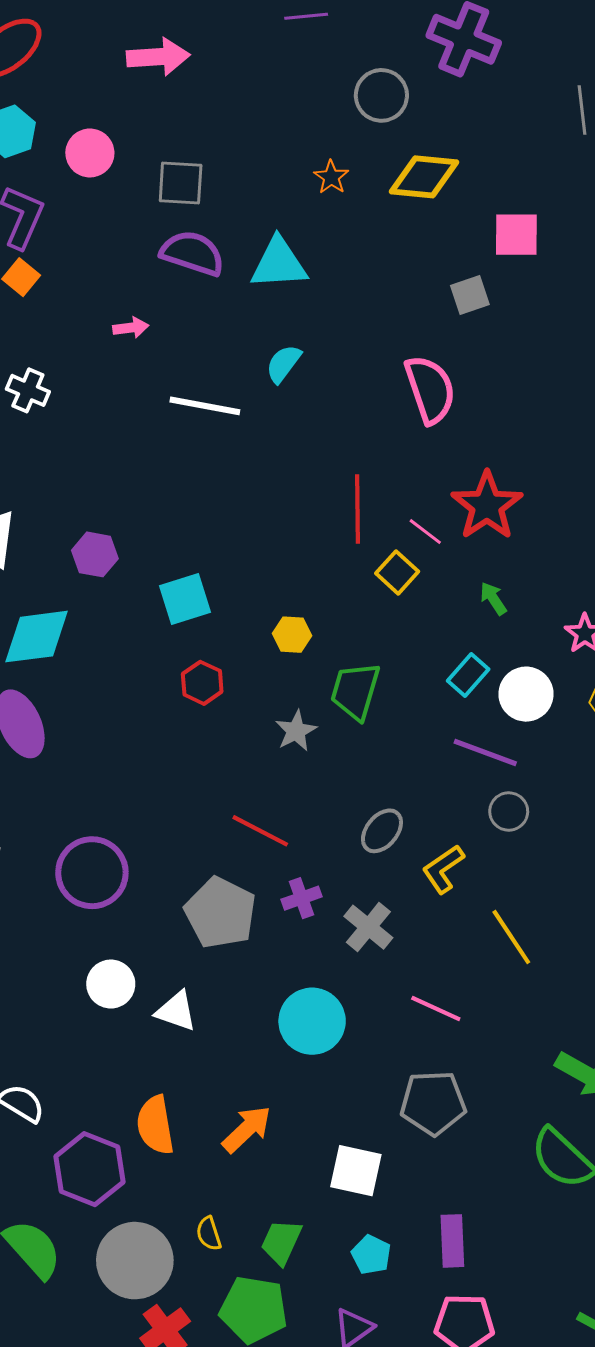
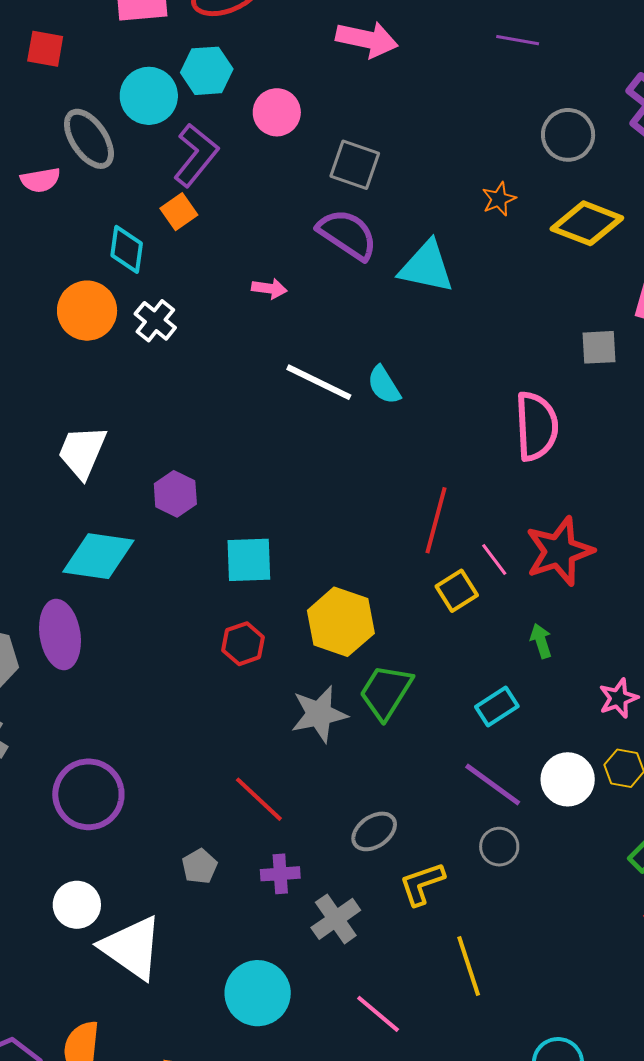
cyan semicircle: (283, 364) -> (384, 385), moved, turned -84
yellow hexagon: (292, 635) -> (341, 622), size x1.8
white circle: (526, 694) -> (568, 779), moved
gray star: (296, 731) -> (319, 714), size x1.4
gray pentagon: (220, 913) -> (200, 866), size x0.5
white triangle: (176, 1011) -> (132, 948), size x1.6

